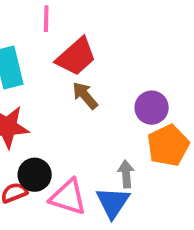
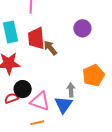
red trapezoid: (76, 57) -> (36, 38), moved, turned 125
purple circle: (152, 108) -> (82, 28), moved

